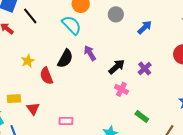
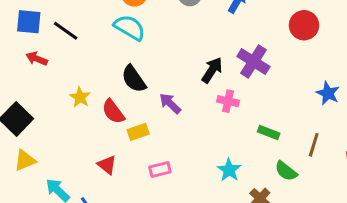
purple arrow: (90, 53) -> (170, 103), moved
black semicircle: (65, 59) -> (134, 79), turned 132
purple cross: (145, 69) -> (253, 61), size x1.5
yellow rectangle: (14, 99) -> (138, 132), moved

